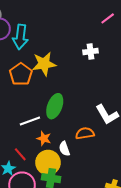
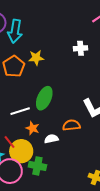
yellow star: (44, 64) -> (36, 58), size x0.7
white semicircle: (64, 149) -> (51, 139), turned 96
yellow circle: (48, 163) -> (21, 151), moved

